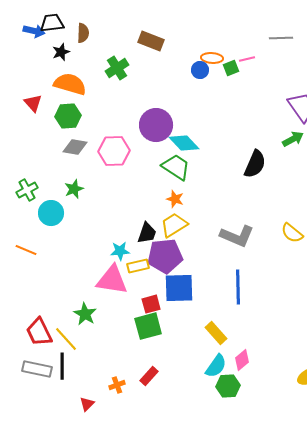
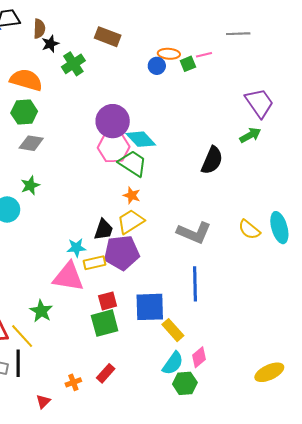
black star: (61, 52) -> (50, 44), moved
pink hexagon: (114, 151) -> (114, 147), moved
blue square: (179, 288) -> (150, 307), moved

